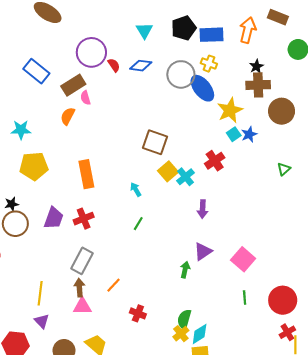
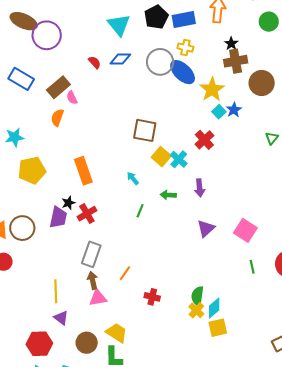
cyan triangle: (144, 31) -> (119, 25), size x1.4
purple circle: (91, 52) -> (47, 35), moved
black star: (12, 204) -> (68, 203), moved
green arrow: (185, 270) -> (168, 195), moved, turned -91

